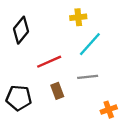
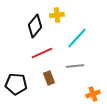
yellow cross: (78, 17) -> (57, 15), moved
black diamond: (21, 30) -> (35, 26), moved

